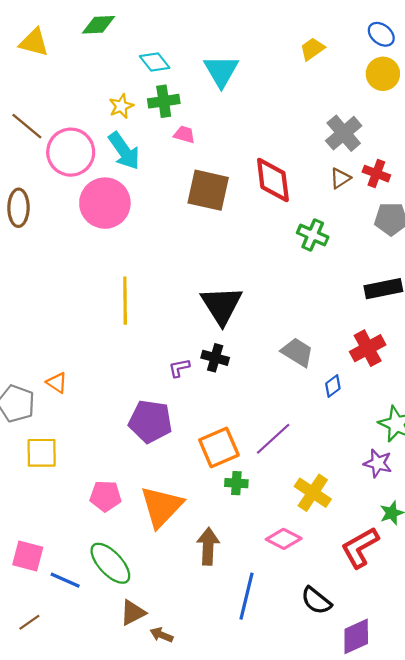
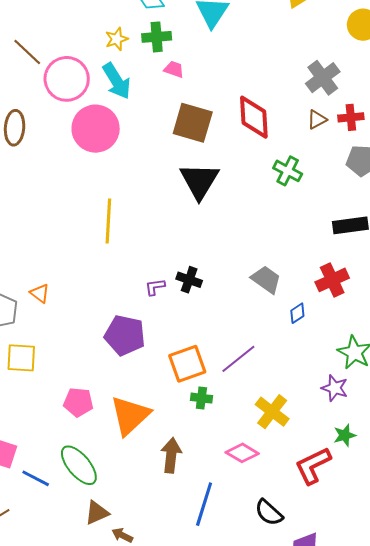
red cross: (376, 174) -> (351, 117), turned -30
black triangle: (221, 305) -> (199, 181), moved

